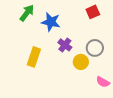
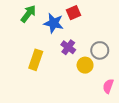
red square: (93, 12) -> (74, 13), moved
pink semicircle: (103, 82) -> (108, 86), turned 80

